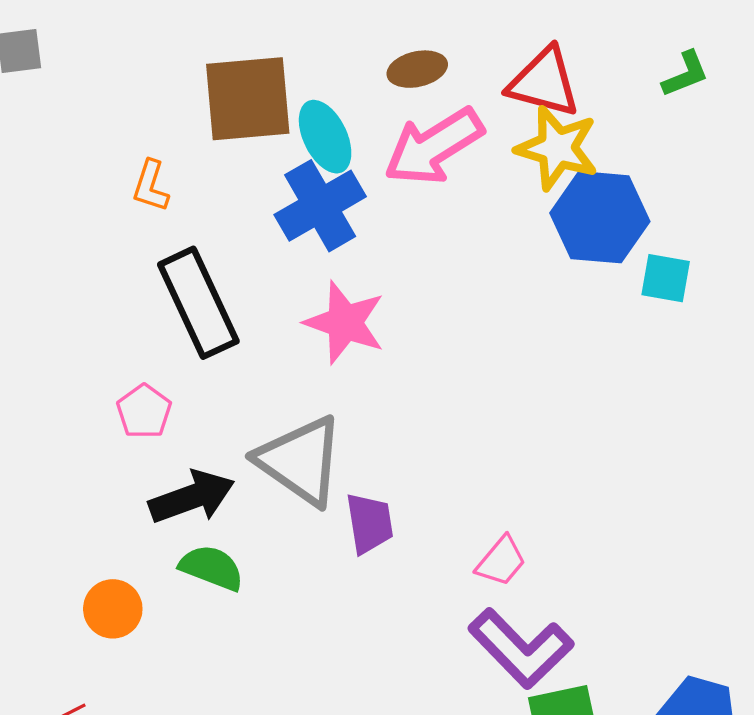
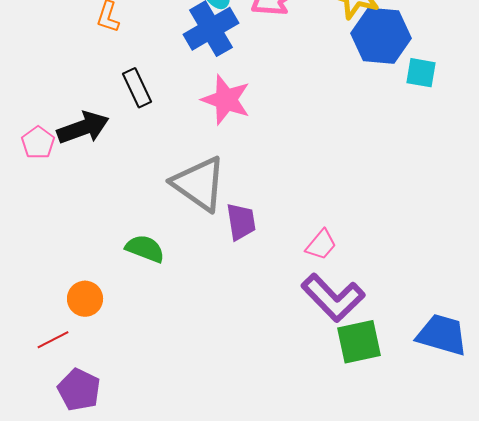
black rectangle: (198, 303) -> (137, 88), size x0.6
pink pentagon: (144, 411) -> (38, 143), moved
black arrow: (192, 497) -> (83, 128), moved
orange circle: (113, 609) -> (85, 299), moved

